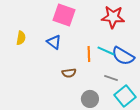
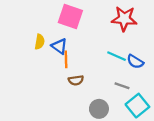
yellow semicircle: (21, 38) -> (40, 42), moved
orange line: (89, 54) -> (66, 59), moved
blue semicircle: (123, 56) -> (135, 62), size x0.7

